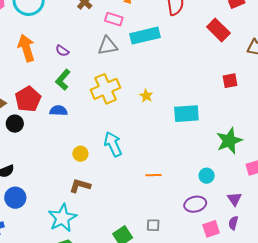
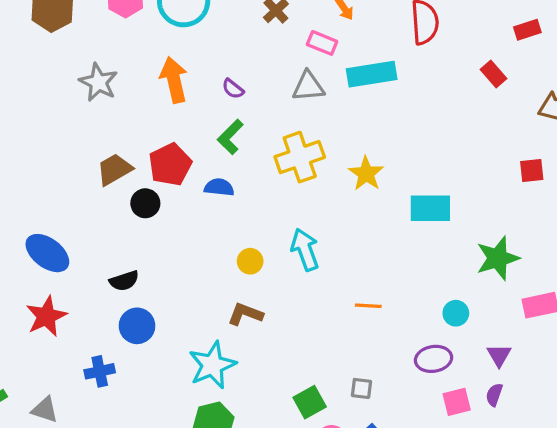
red rectangle: (218, 30) -> (494, 74), size x0.7
red square: (230, 81) -> (532, 171), moved
yellow star: (146, 96) -> (366, 174), size x1.5

